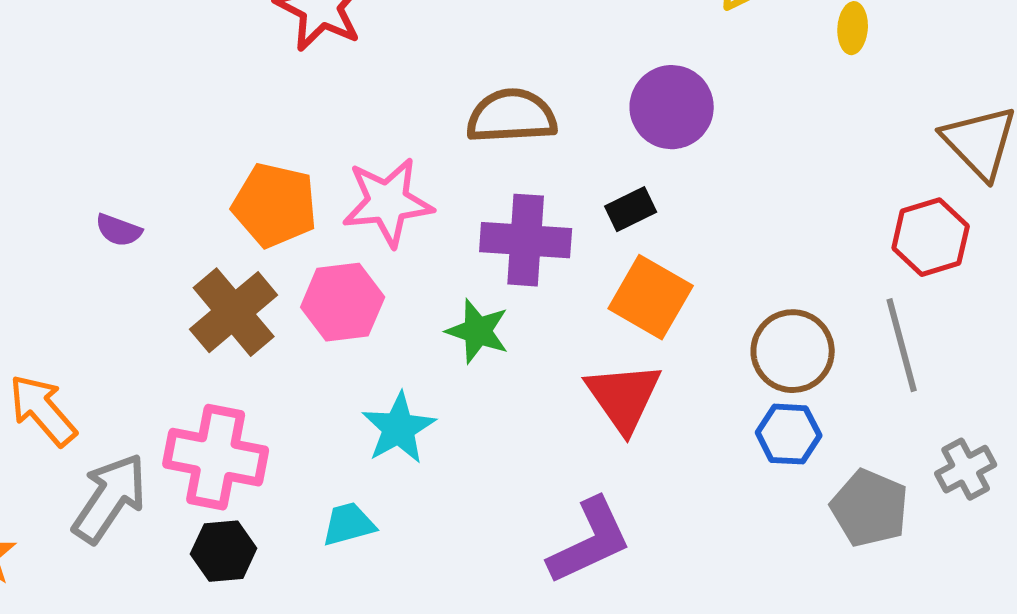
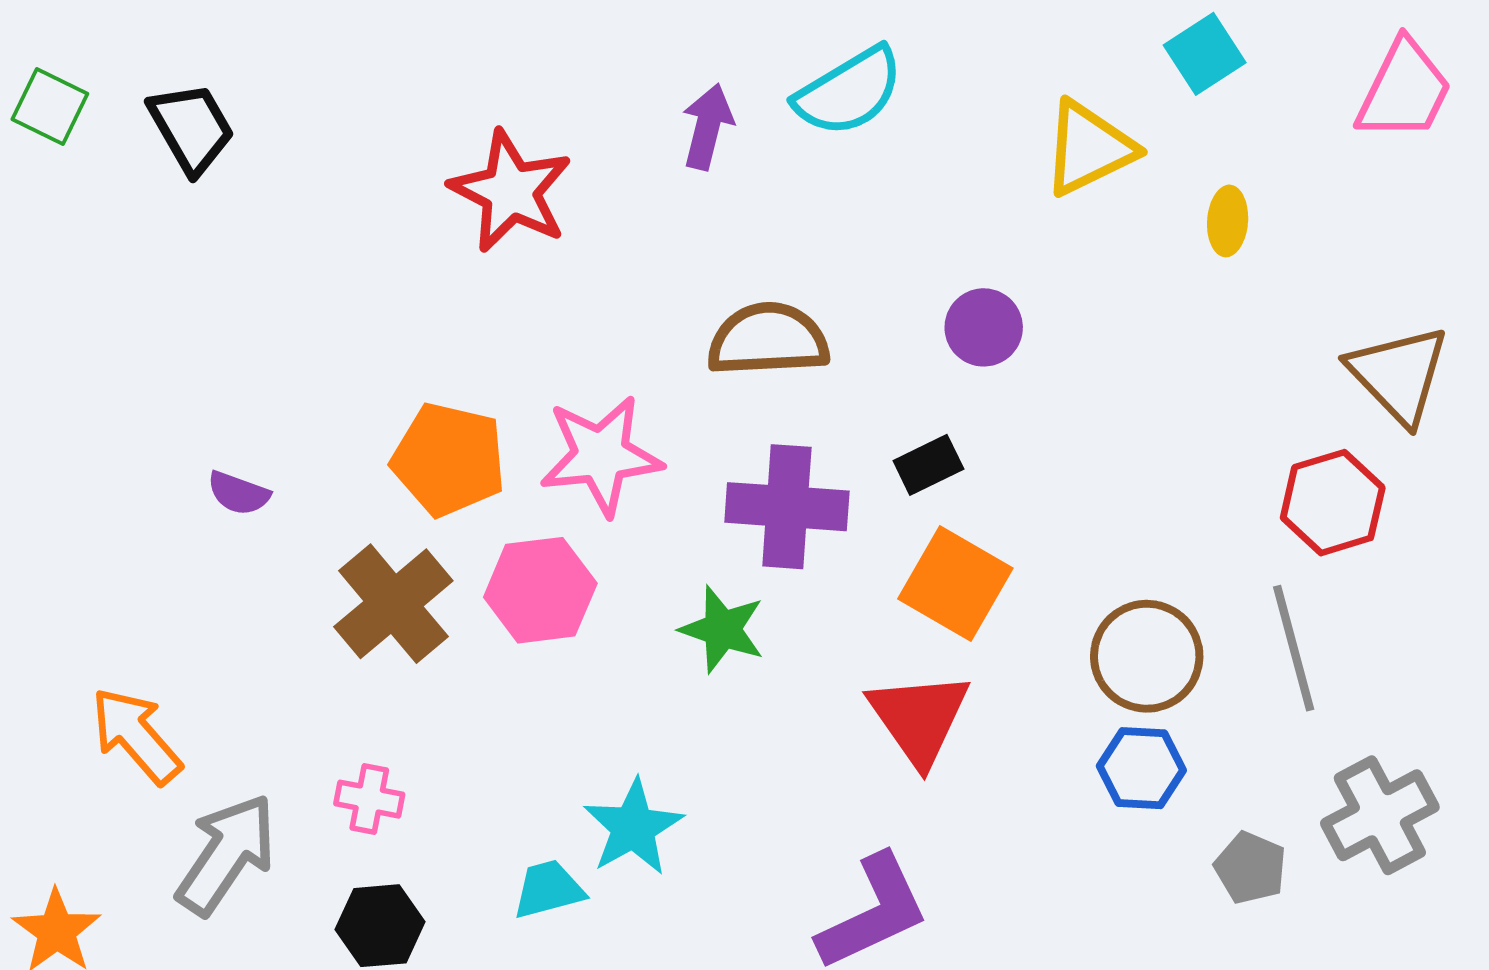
purple circle: (672, 107) -> (984, 327), size x0.7
cyan star: (399, 428) -> (633, 827), moved
pink cross: (216, 457) -> (369, 799), size x0.5
gray cross: (966, 469) -> (1380, 815), size x1.4
gray pentagon: (870, 508) -> (1250, 868), size x0.7

